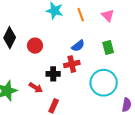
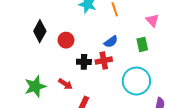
pink triangle: (108, 15) -> (152, 20), moved
black cross: (53, 74) -> (84, 62), moved

